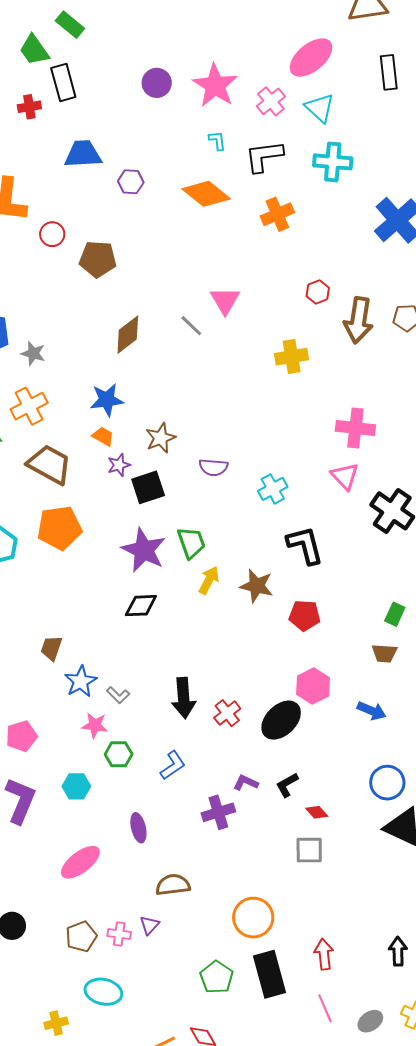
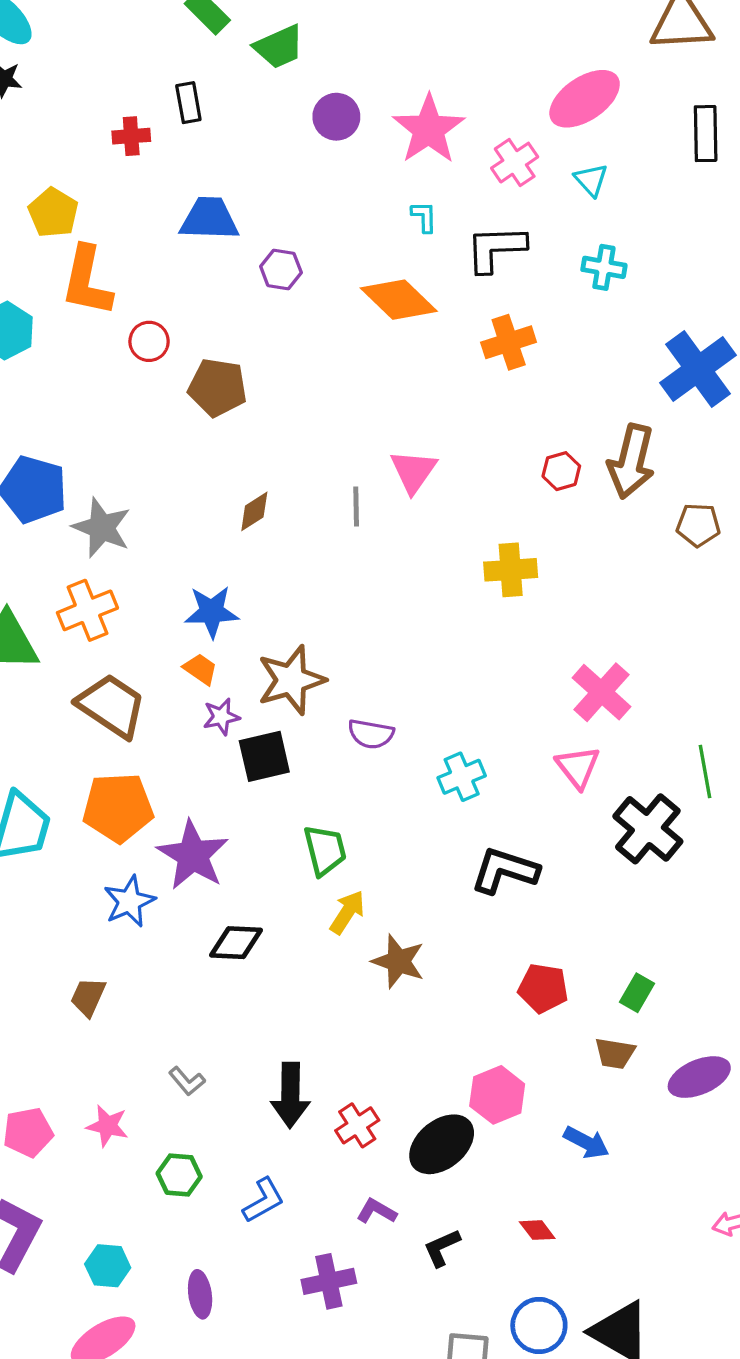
green trapezoid: (34, 50) -> (279, 47), moved, turned -84
black rectangle: (63, 83) -> (188, 103), size x0.7
cyan triangle: (320, 108) -> (591, 180), size x0.7
cyan cross: (333, 162) -> (604, 267), size x0.7
brown arrow: (358, 320) -> (631, 461), moved
gray line: (191, 326) -> (356, 506), turned 40
brown diamond: (128, 335) -> (254, 511), size x0.7
gray star: (33, 353) -> (102, 528), size x1.5
pink cross: (355, 428) -> (601, 692), turned 30
brown star: (161, 438) -> (291, 680), size x1.4
black L-shape: (305, 545) -> (505, 871), turned -63
purple star: (144, 550) -> (193, 855), moved
brown star: (257, 586) -> (398, 961), moved
red pentagon: (305, 615) -> (543, 988), moved
blue star: (81, 681) -> (129, 901), moved
pink star: (95, 725) -> (107, 1126), moved
purple L-shape: (246, 783) -> (376, 1211), moved
blue circle: (387, 783) -> (539, 1326), moved
cyan hexagon: (76, 786) -> (108, 1266), moved
red diamond: (317, 812) -> (537, 1230), moved

